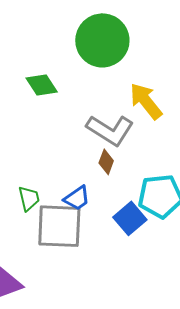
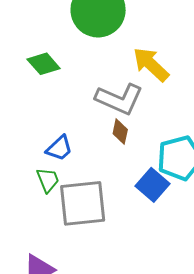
blue trapezoid: (77, 198) -> (59, 148), moved

